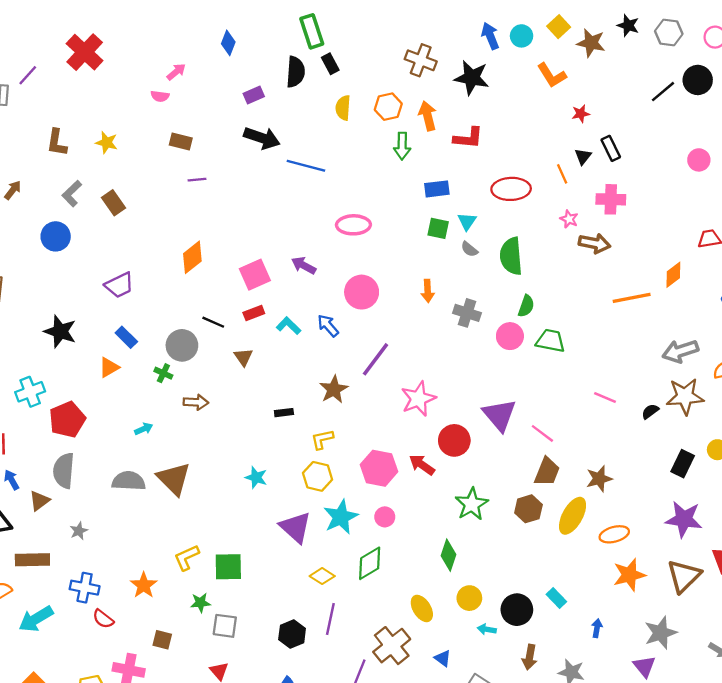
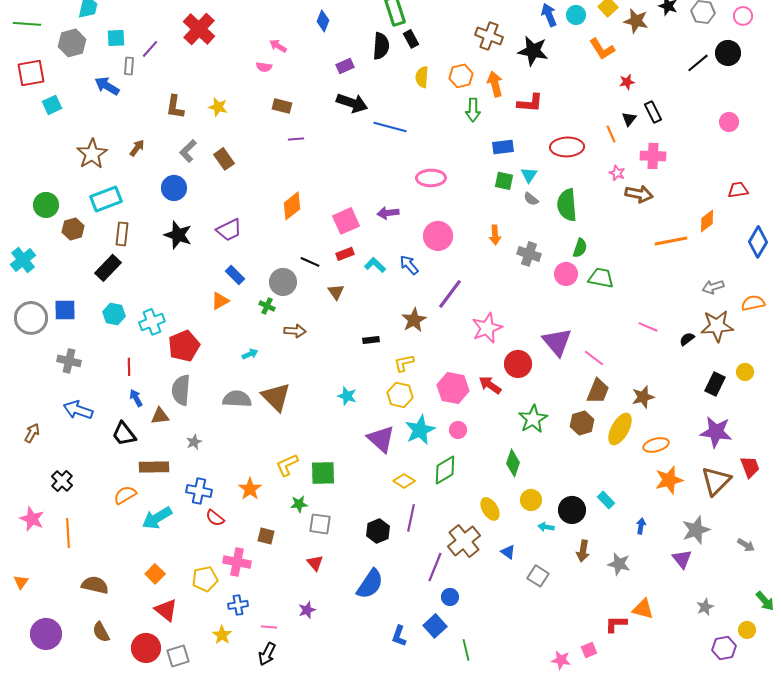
pink arrow: (176, 72) -> (278, 46), turned -108
purple arrow: (304, 265) -> (388, 213), turned -35
black star: (60, 331) -> (178, 235), moved
gray arrow: (680, 351) -> (713, 287), size x0.7
brown triangle: (39, 501) -> (160, 416), turned 30

